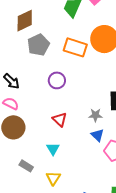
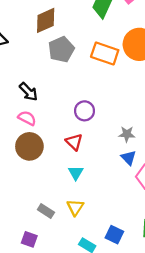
purple circle: (57, 80) -> (85, 111), moved
red triangle: (60, 119) -> (74, 142), moved
gray rectangle: (26, 166) -> (46, 211), moved

